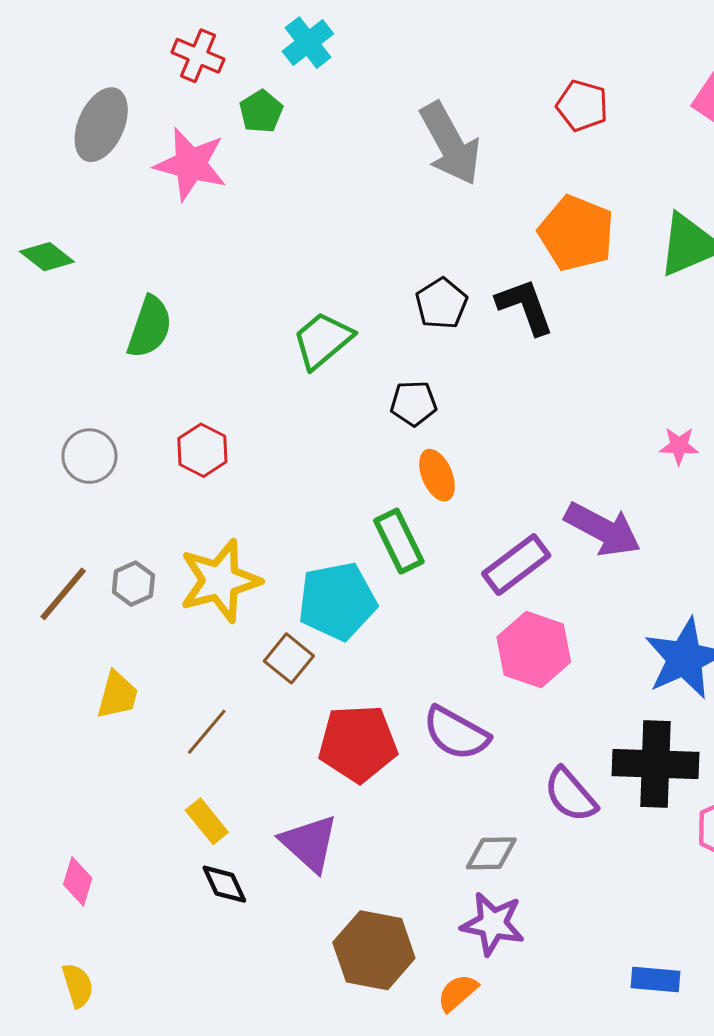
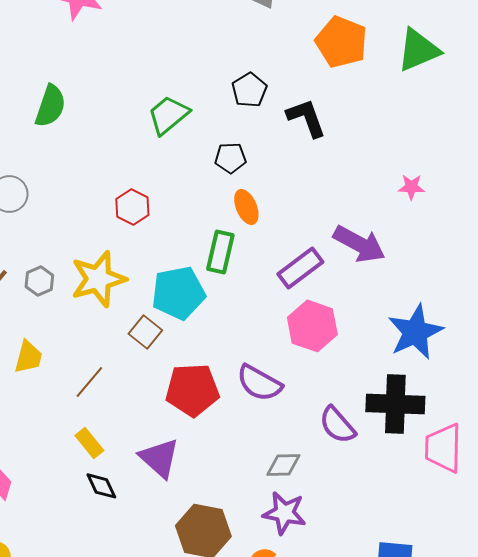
black L-shape: (525, 306) -> (306, 118), moved
red hexagon: (202, 450) -> (132, 207), moved
green rectangle: (399, 541) -> (220, 252), turned 39

